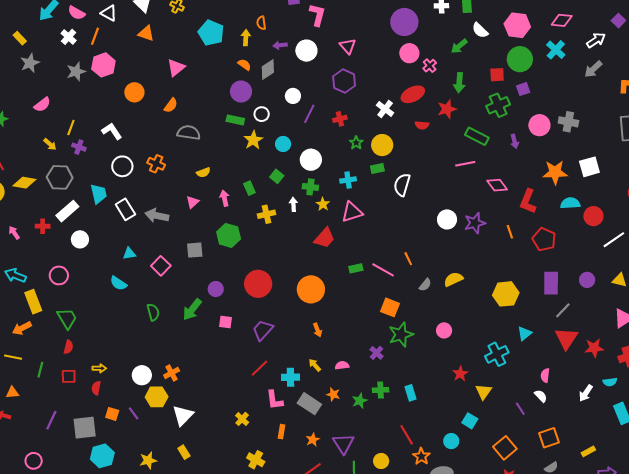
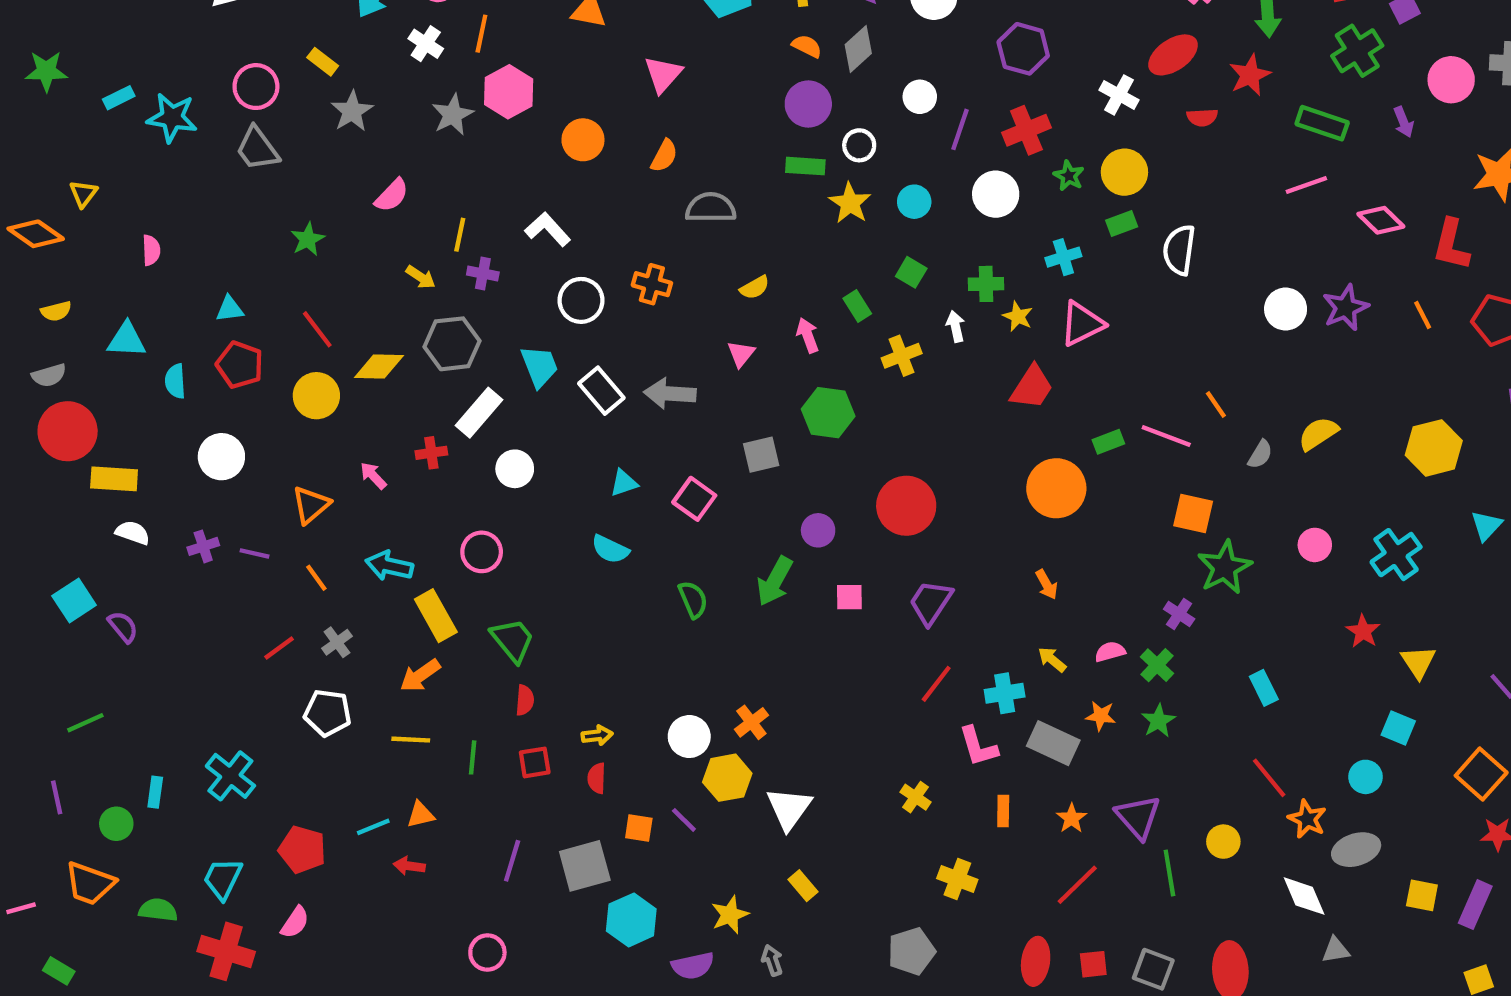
red cross: (340, 119) -> (1026, 130), size x1.5
white circle: (311, 160) -> (996, 194), moved
orange circle: (311, 289) -> (1056, 488), moved
cyan cross: (497, 354) -> (1396, 555), moved
green cross: (381, 390) -> (1157, 665), moved, turned -35

